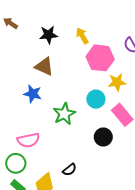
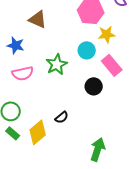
blue star: (33, 94) -> (16, 45), moved
pink semicircle: (28, 140) -> (23, 73), moved

